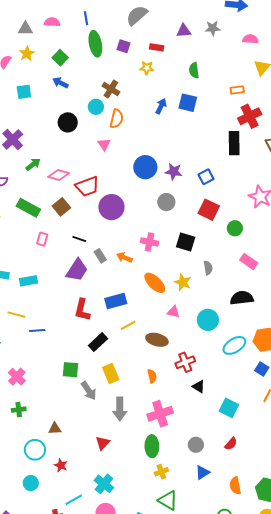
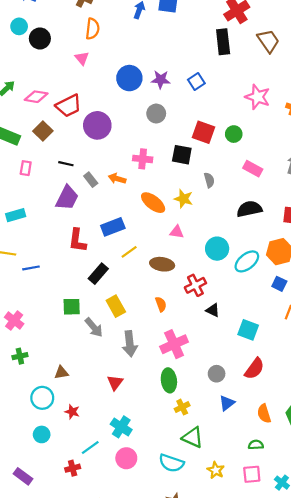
cyan circle: (96, 107) -> (19, 26), moved
red square: (209, 210) -> (204, 132), moved
cyan circle: (208, 320) -> (217, 249), moved
red semicircle: (231, 444) -> (254, 369), size x1.5

